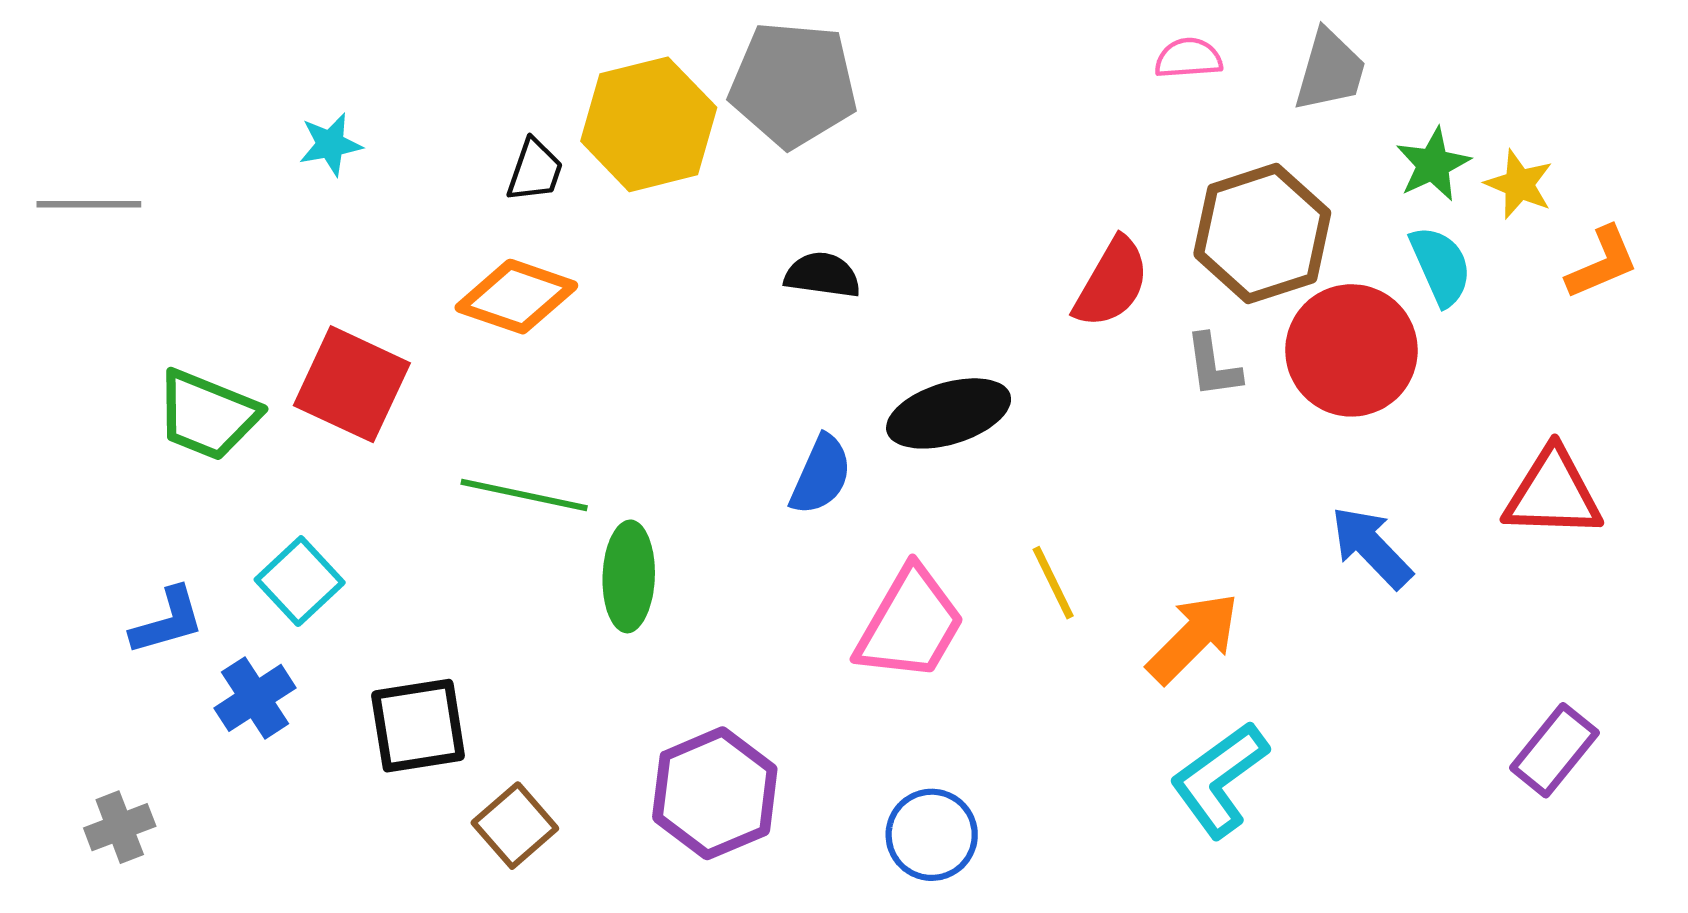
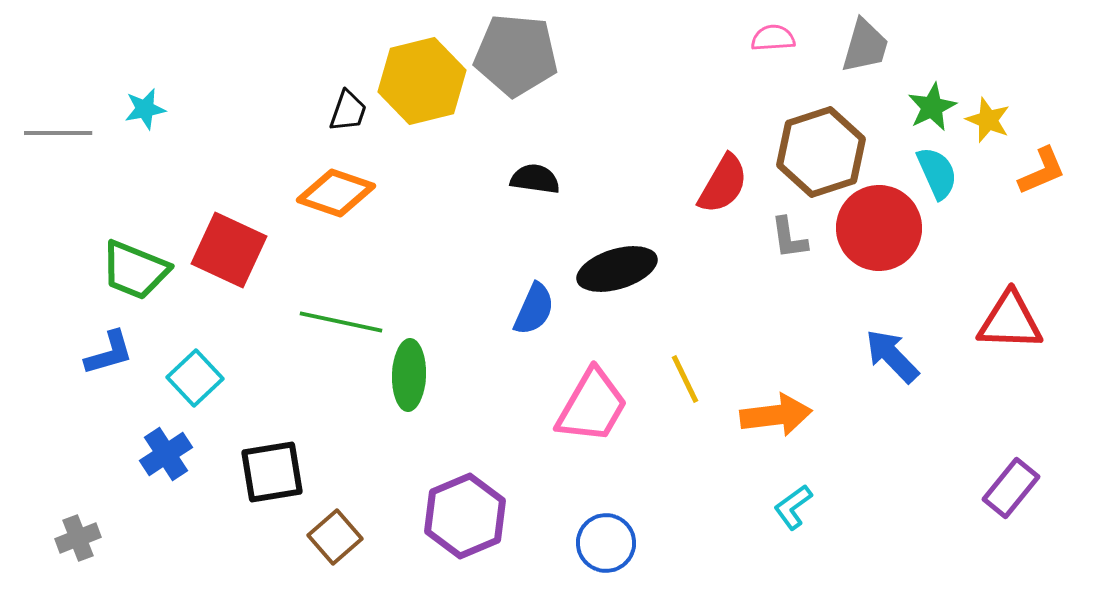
cyan star: (330, 144) -> (145, 109), moved
blue L-shape: (167, 621) -> (109, 353), moved
orange arrow: (1193, 638) -> (776, 415), turned 38
cyan L-shape: (1219, 779) -> (793, 507), size x0.6

